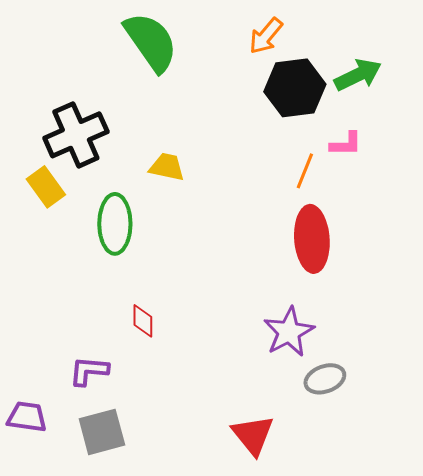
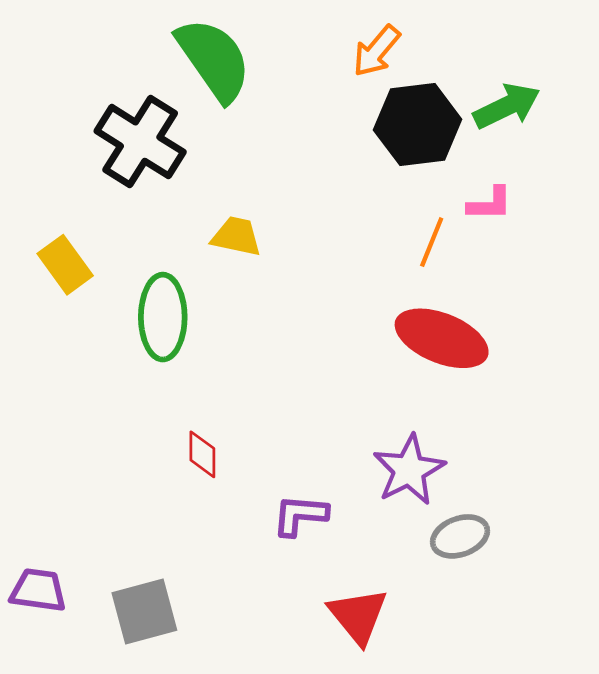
black cross: (76, 135) -> (140, 142), moved, turned -34
red ellipse: (312, 239) -> (442, 338), turned -64
purple L-shape: (89, 371) -> (300, 515), moved

